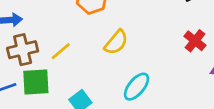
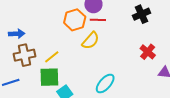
yellow semicircle: (116, 42) -> (91, 41), moved
green square: (36, 82) -> (49, 77), moved

